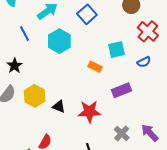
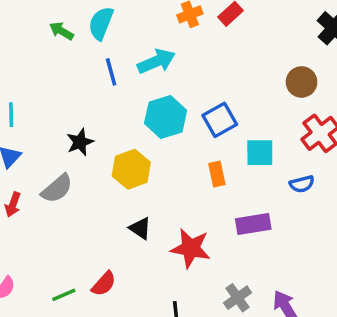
blue square: (87, 14) -> (220, 120), moved
blue line: (24, 34) -> (111, 72), moved
orange rectangle: (95, 67) -> (217, 174), turned 40
yellow hexagon: (35, 96) -> (131, 169), moved

